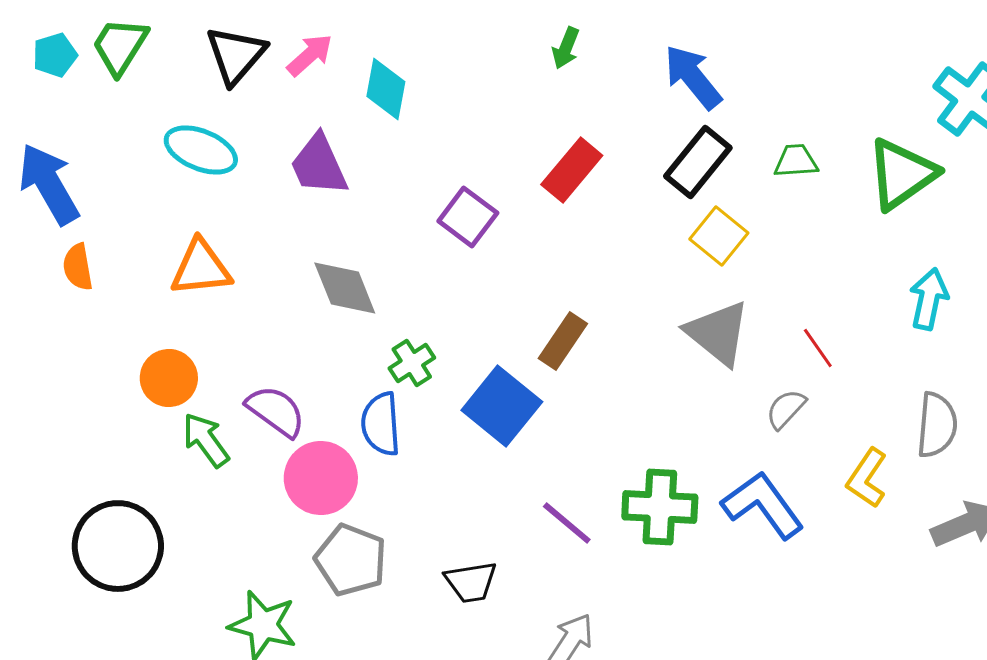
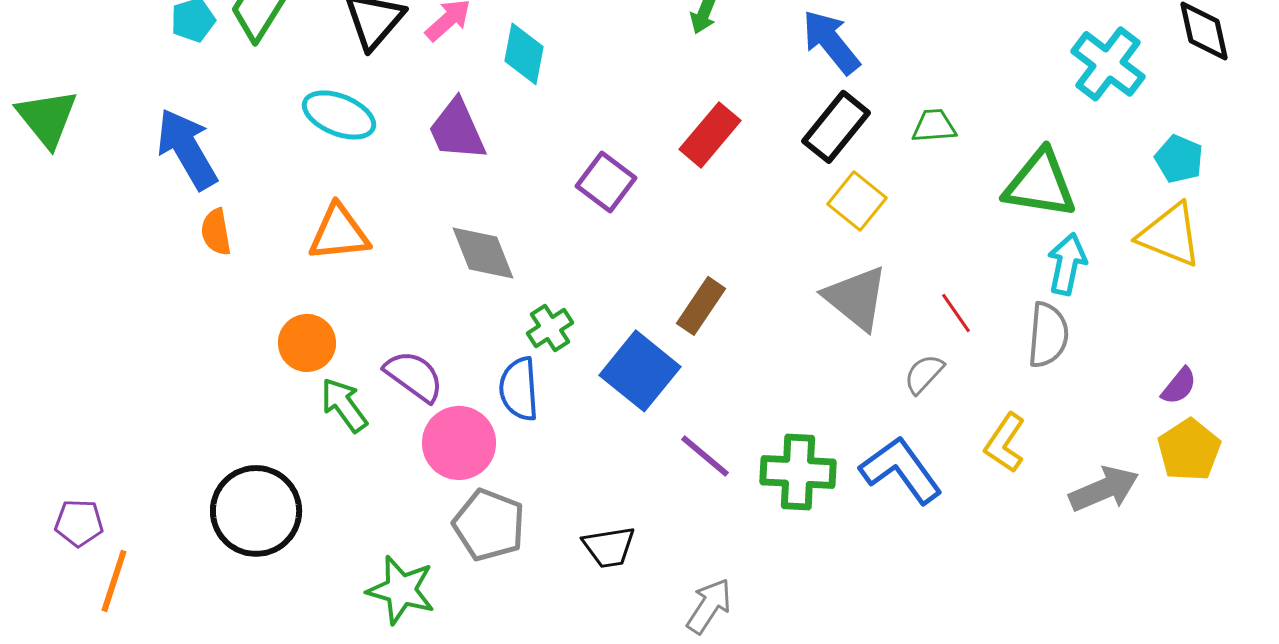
green triangle: (902, 174) -> (1040, 184), moved, turned 44
gray semicircle: (937, 425) -> (1048, 335), moved
purple line: (567, 523) -> (705, 456), moved

